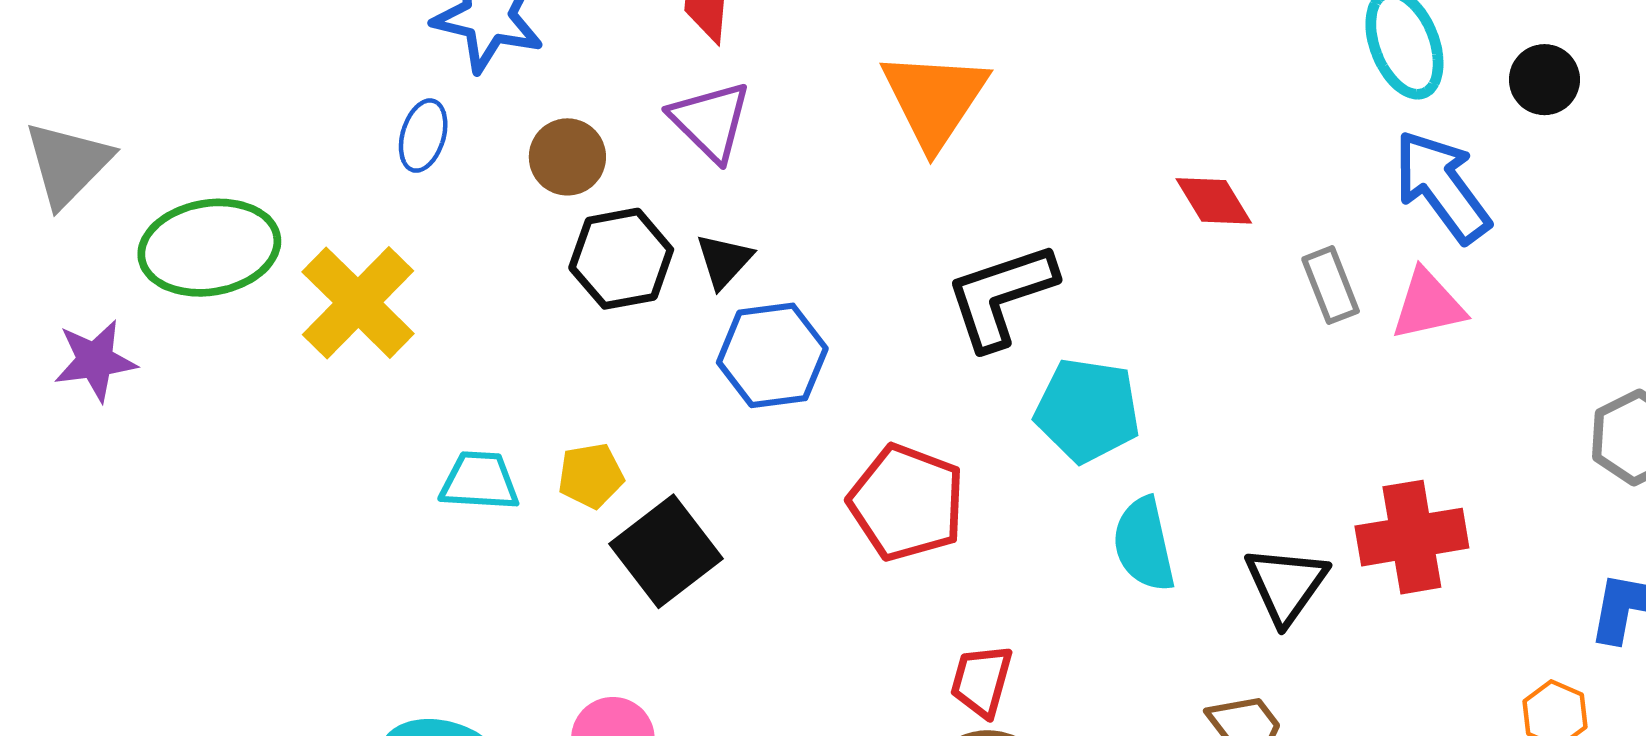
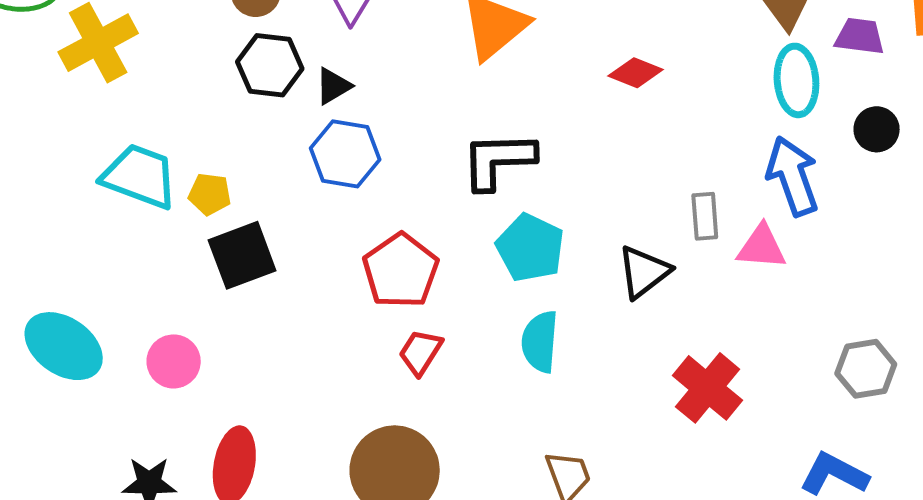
red diamond: (1214, 201) -> (636, 73), moved, turned -54
cyan trapezoid: (479, 481) -> (140, 176), size x1.5
red cross: (1412, 537) -> (708, 388), turned 32
black triangle: (1286, 585) -> (644, 272), moved
red trapezoid: (982, 681) -> (420, 352), moved

